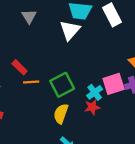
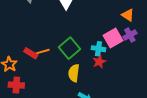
red rectangle: (20, 67) -> (31, 53), moved
cyan cross: (95, 92) -> (99, 49), turned -32

